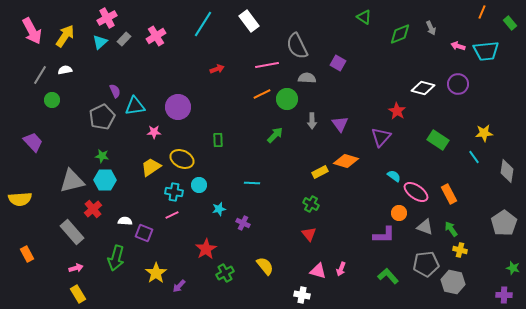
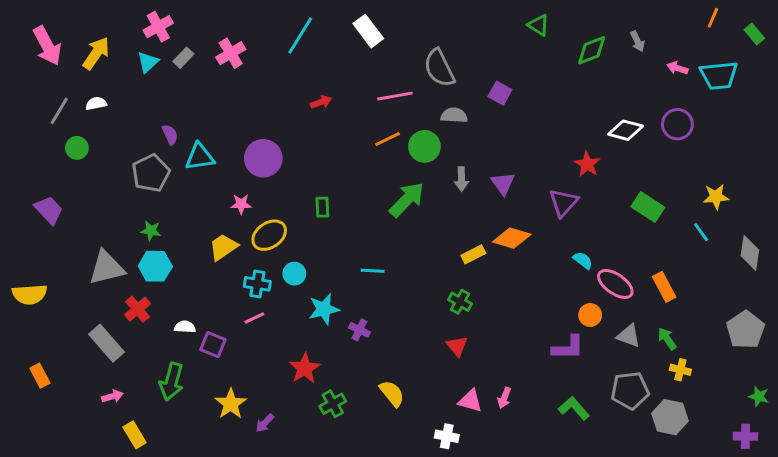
pink star: (154, 132) -> (241, 204), moved
green arrow: (275, 135) -> (407, 200), size x1.5
yellow ellipse: (182, 159) -> (269, 235), turned -60
cyan star: (219, 209) -> (324, 309), size x1.5
yellow rectangle: (78, 294) -> (135, 435), moved

